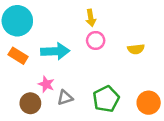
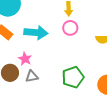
gray triangle: (65, 98) -> (32, 76), moved

